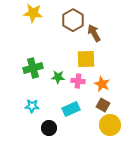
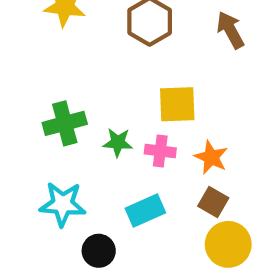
brown arrow: (94, 33) -> (230, 30), moved
cyan star: (32, 106) -> (63, 204), size x1.5

